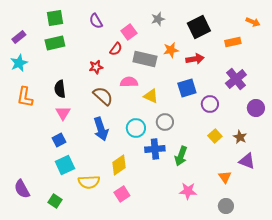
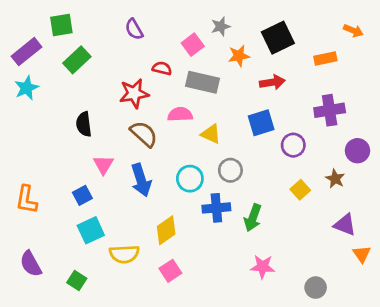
green square: (55, 18) -> (61, 25), moved
pink square: (129, 32) -> (193, 45), moved
purple rectangle: (19, 37) -> (27, 52), size x1.5
green rectangle: (55, 43) -> (77, 60), turned -30
red semicircle: (116, 49) -> (162, 68), turned -112
orange star: (171, 50) -> (239, 56), moved
red star: (96, 67) -> (134, 93), size x1.5
purple cross: (236, 79) -> (330, 110), turned 30
orange L-shape: (25, 97) -> (27, 200), moved
pink triangle: (63, 113) -> (103, 165), moved
brown star: (240, 137) -> (335, 179), moved
orange triangle: (225, 177) -> (362, 254), moved

